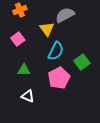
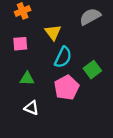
gray semicircle: (65, 15) -> (90, 17), moved
pink square: (18, 39) -> (20, 44), turned 32

